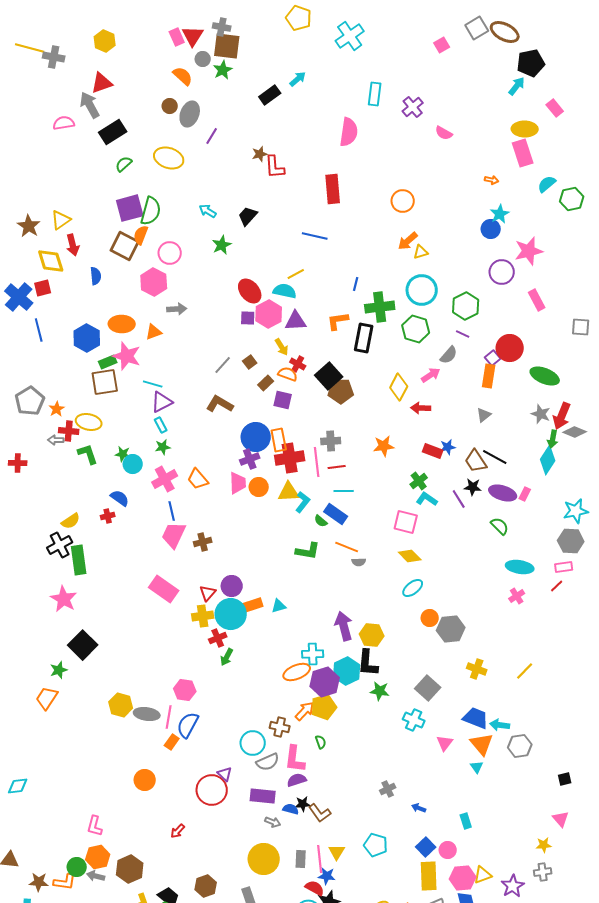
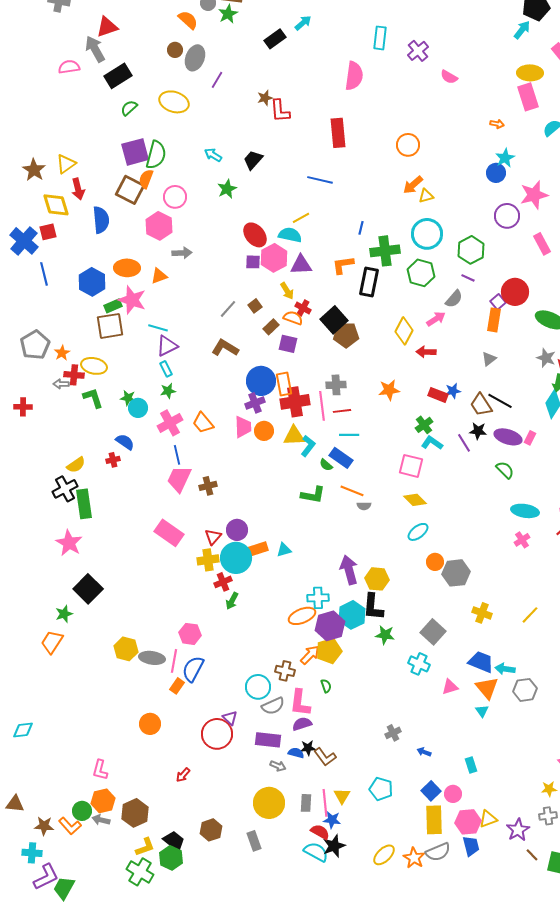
blue semicircle: (96, 276) -> (101, 220), size x1.5
pink triangle: (445, 743) -> (450, 687), turned 36
orange L-shape: (65, 882) -> (70, 826), turned 40

